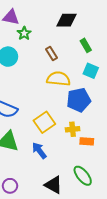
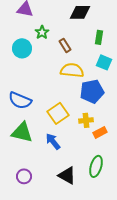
green star: (24, 33) -> (42, 32), moved
green rectangle: (86, 45) -> (99, 37), turned 40
orange rectangle: (87, 141) -> (100, 132), turned -32
green ellipse: (83, 176) -> (96, 166), turned 55

